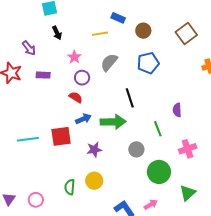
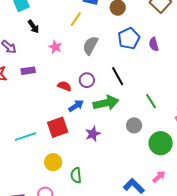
yellow line: (100, 34) -> (76, 19), turned -35
purple circle: (82, 78) -> (87, 80), moved
purple semicircle: (177, 110) -> (154, 44), moved
yellow circle: (94, 181) -> (53, 162), moved

